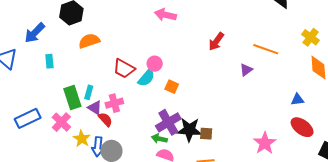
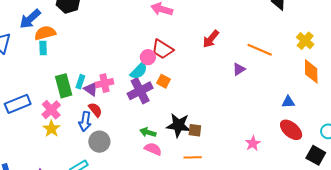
orange semicircle: (89, 41) -> (45, 33), moved
red trapezoid: (124, 69) -> (162, 49), moved
pink cross: (114, 103) -> (105, 83), moved
purple triangle: (95, 108) -> (91, 89), moved
purple cross: (168, 122) -> (140, 91), moved
yellow star: (82, 139) -> (51, 129), moved
pink star: (265, 143) -> (253, 143), size x0.7
blue arrow: (98, 147) -> (85, 121), moved

